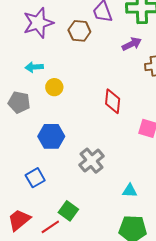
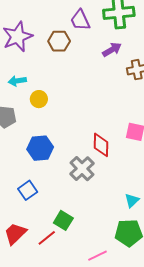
red diamond: (113, 101) -> (101, 145), moved
cyan triangle: (130, 191) -> (132, 200), moved, turned -42

